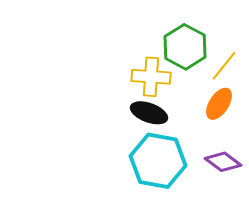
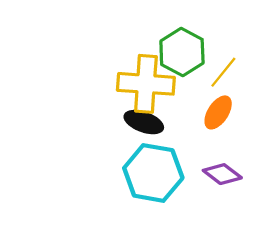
yellow cross: (151, 77) -> (146, 84), size x1.4

